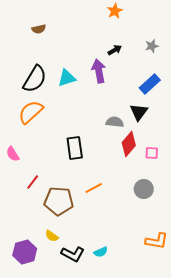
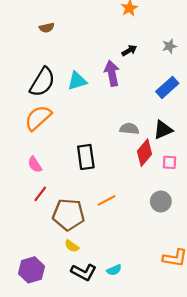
black triangle: (139, 112) -> (163, 130), moved, turned 30
pink semicircle: (13, 154) -> (35, 165), moved
yellow semicircle: (52, 236) -> (72, 246), moved

